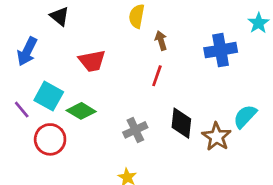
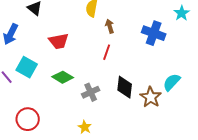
blue cross: (221, 50) -> (154, 33), turned 30
green diamond: (81, 111) -> (63, 77), moved
red circle: (50, 139) -> (28, 119), moved

